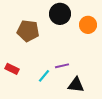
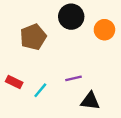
brown pentagon: (28, 31) -> (33, 37), turned -30
cyan line: (44, 76) -> (40, 90), moved

